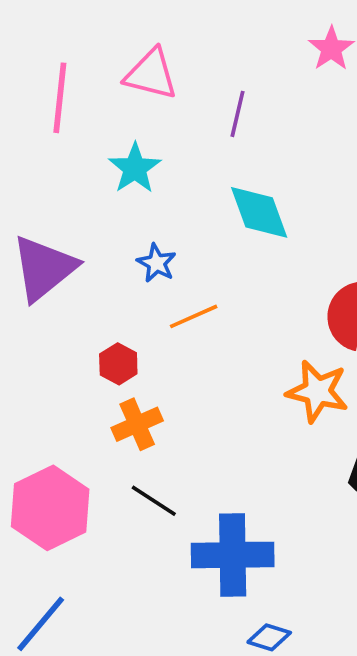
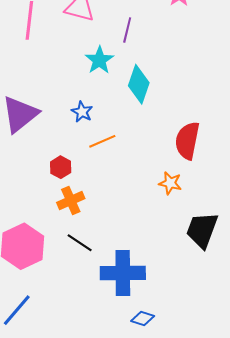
cyan star: (135, 168) -> (99, 60), moved
cyan diamond: (259, 212) -> (139, 84), turned 39
orange star: (317, 391) -> (170, 183), size x0.7

